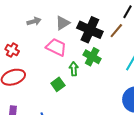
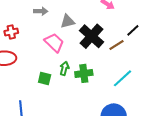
red cross: (12, 50) -> (11, 32), turned 32
green cross: (92, 57) -> (84, 73), moved, turned 36
green square: (58, 84) -> (45, 79), turned 32

